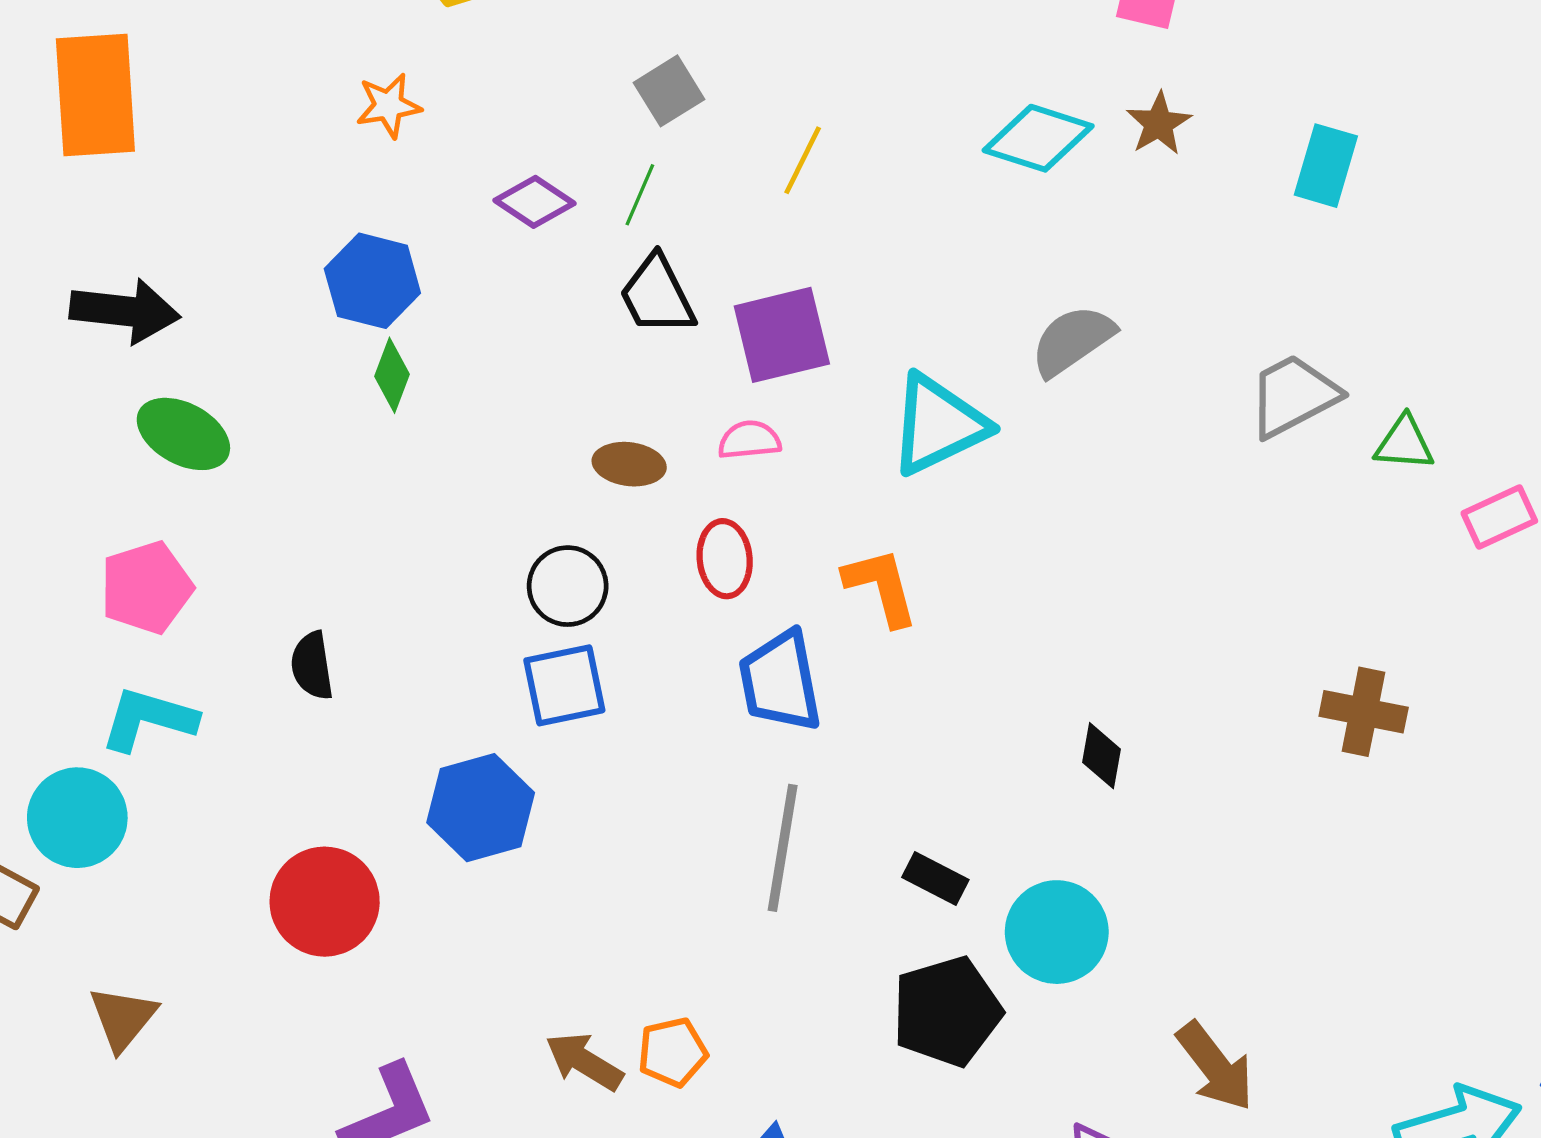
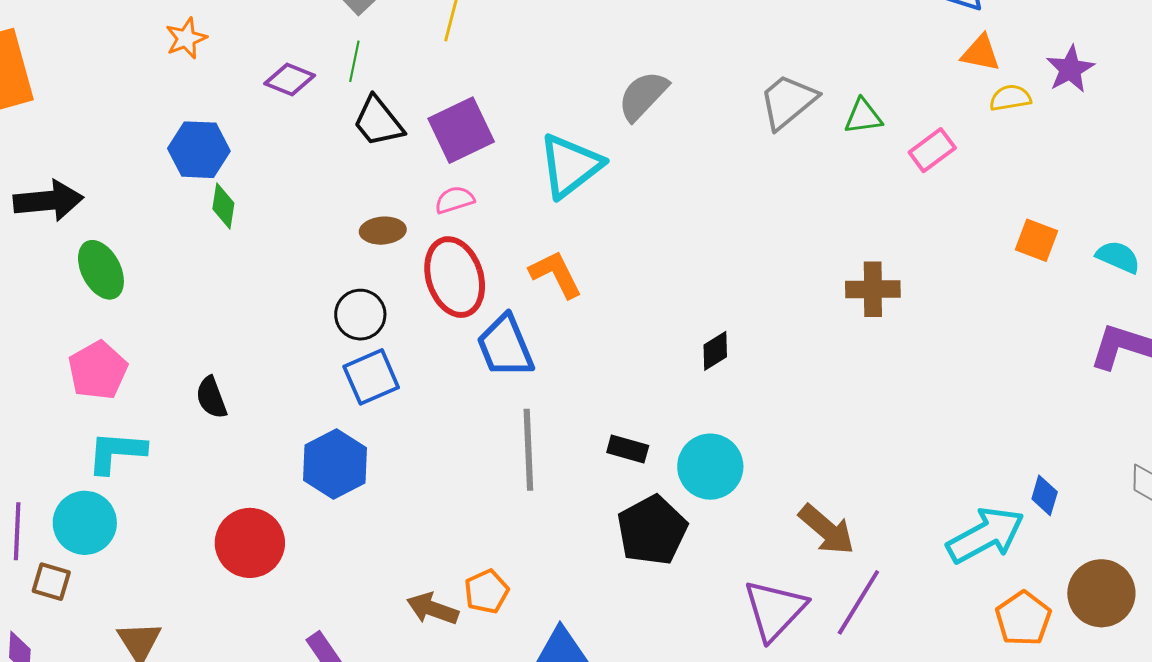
green ellipse: (183, 434) -> (101, 270), turned 46
red ellipse: (725, 559) -> (455, 277), size x1.6
black diamond: (1101, 756) -> (715, 351), turned 60

